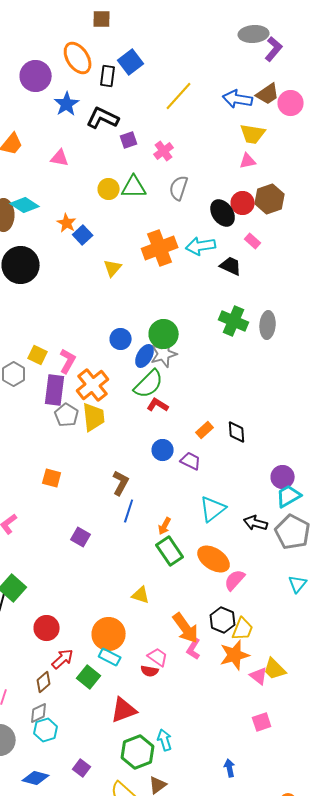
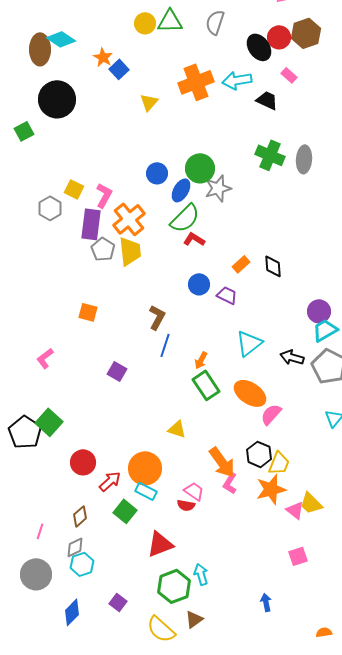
gray star: (164, 354) -> (218, 188), moved
red arrow: (63, 659) -> (110, 481), moved
blue diamond: (36, 778) -> (72, 612), turned -60

